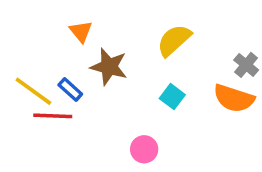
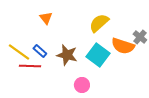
brown star: (109, 67) -> (67, 55), moved
cyan square: (172, 97) -> (98, 55), size x1.6
orange semicircle: (234, 98) -> (123, 46), moved

